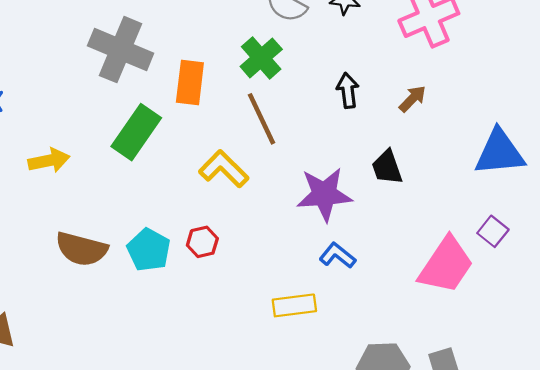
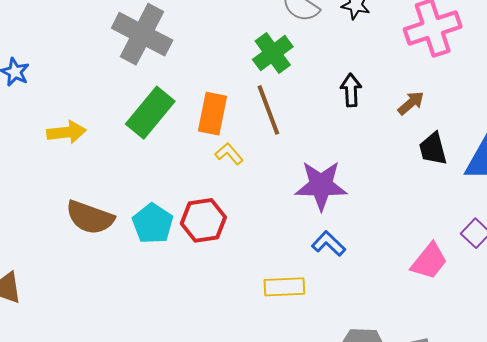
orange rectangle: (190, 83) -> (213, 114), moved
black trapezoid: (387, 167) -> (433, 149), moved
yellow L-shape: (224, 169) -> (229, 154), size x0.6
red hexagon: (202, 242) -> (203, 220), size x1.5
pink trapezoid: (446, 265) -> (429, 261), size x0.7

